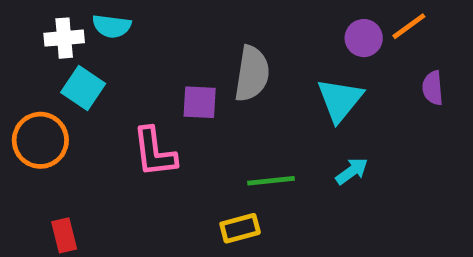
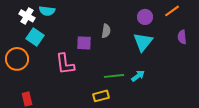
white cross: (64, 38) -> (27, 16), turned 35
purple circle: (364, 38) -> (145, 17), moved
gray semicircle: (252, 74) -> (106, 31), size x0.6
cyan arrow: (352, 171) -> (138, 76), moved

